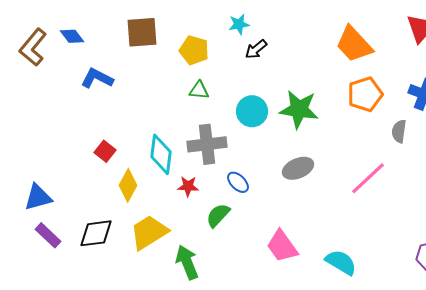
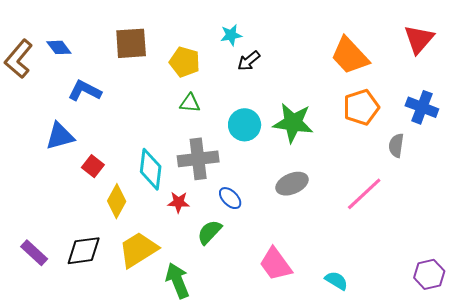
blue triangle: (38, 197) -> (60, 136), moved
cyan semicircle: (341, 262) -> (336, 281), size x0.7

